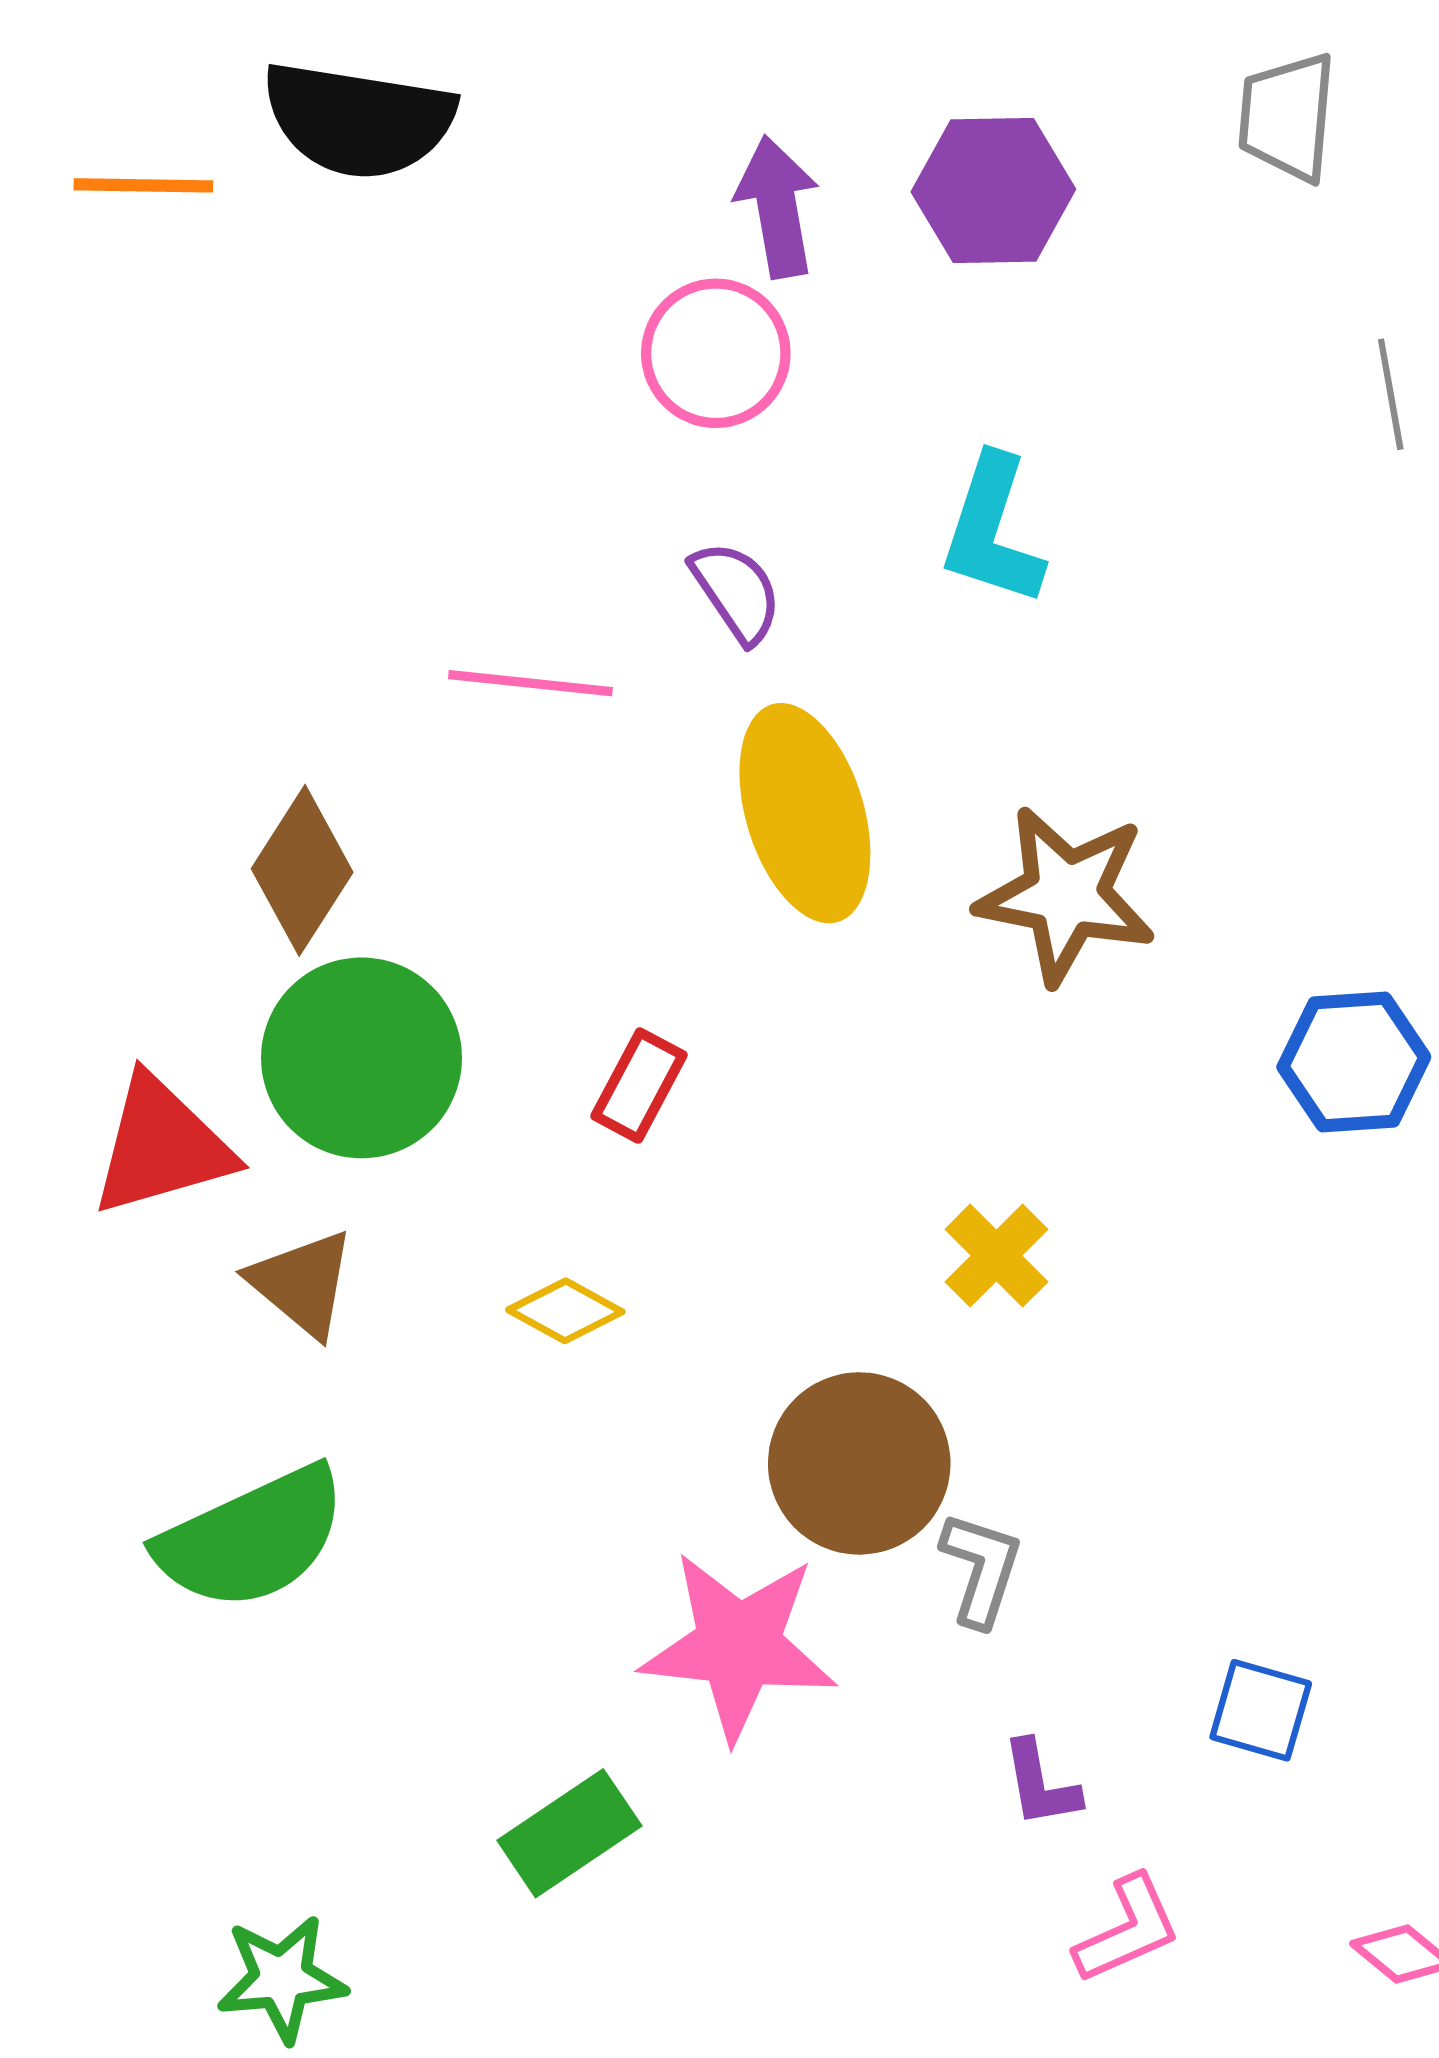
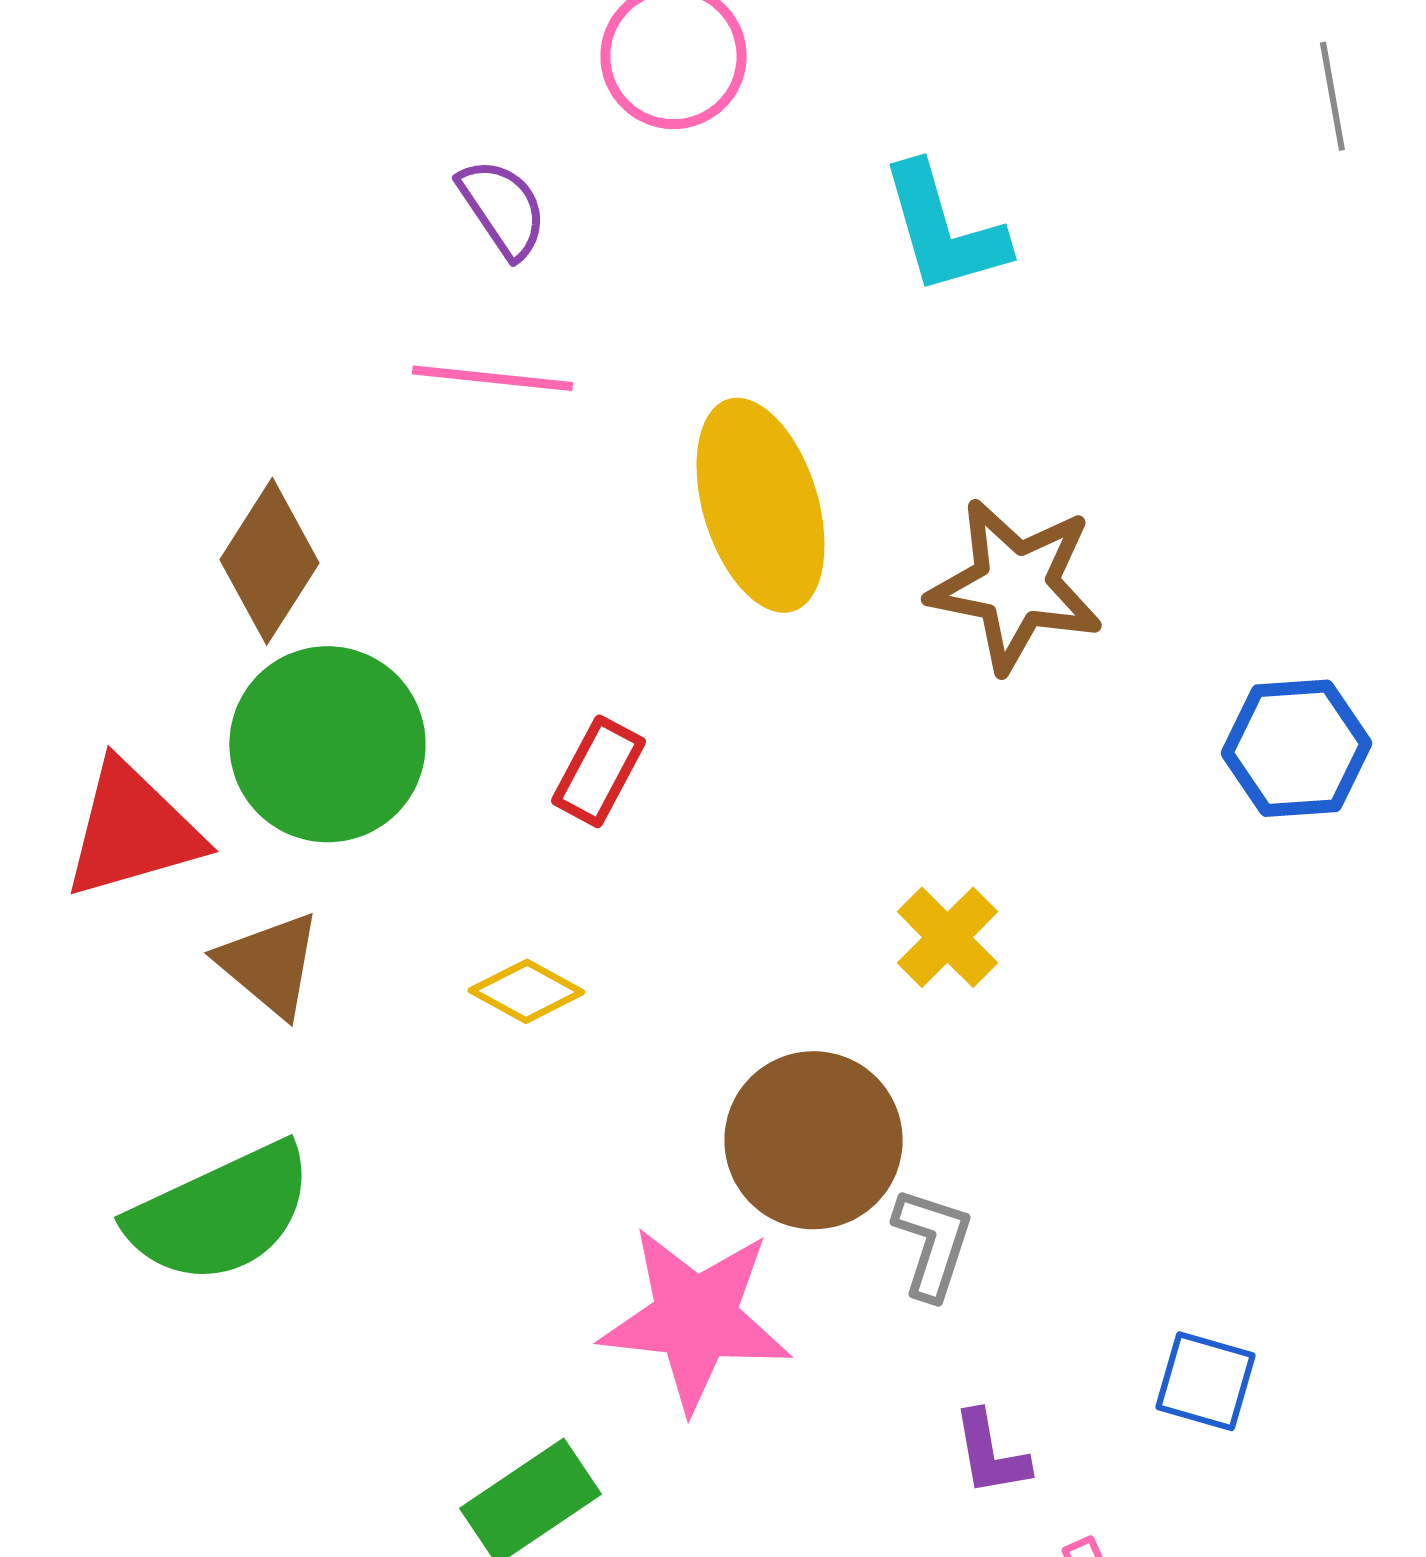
cyan L-shape: (992, 530) -> (943, 229), turned -34
purple semicircle: (736, 592) -> (502, 208), moved

